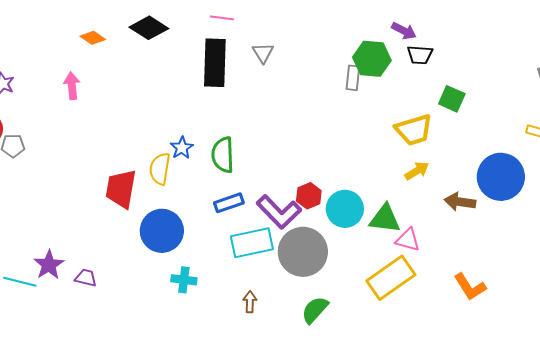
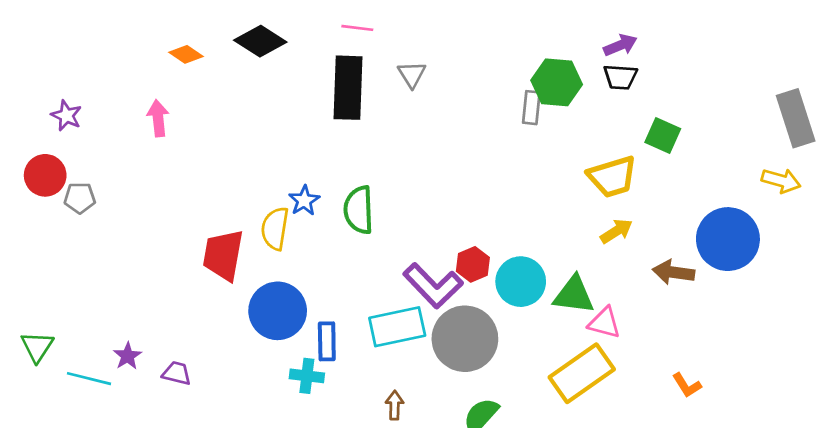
purple arrow: (404, 31) -> (620, 45), moved, turned -50
blue rectangle: (229, 203) -> (327, 341), moved, turned -72
purple star: (49, 265) -> (128, 356), size x0.7
orange L-shape: (470, 287) -> (687, 385), size x0.7

